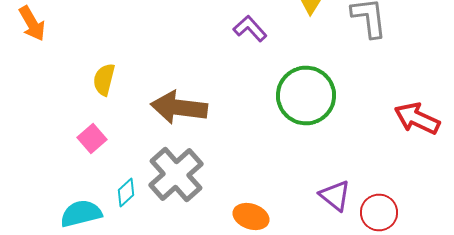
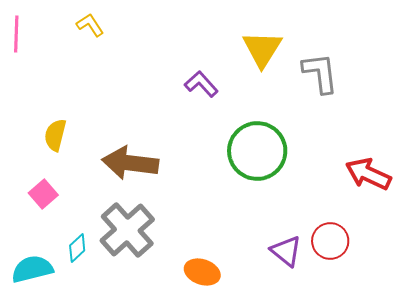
red circle: (379, 212) -> (330, 241), moved

